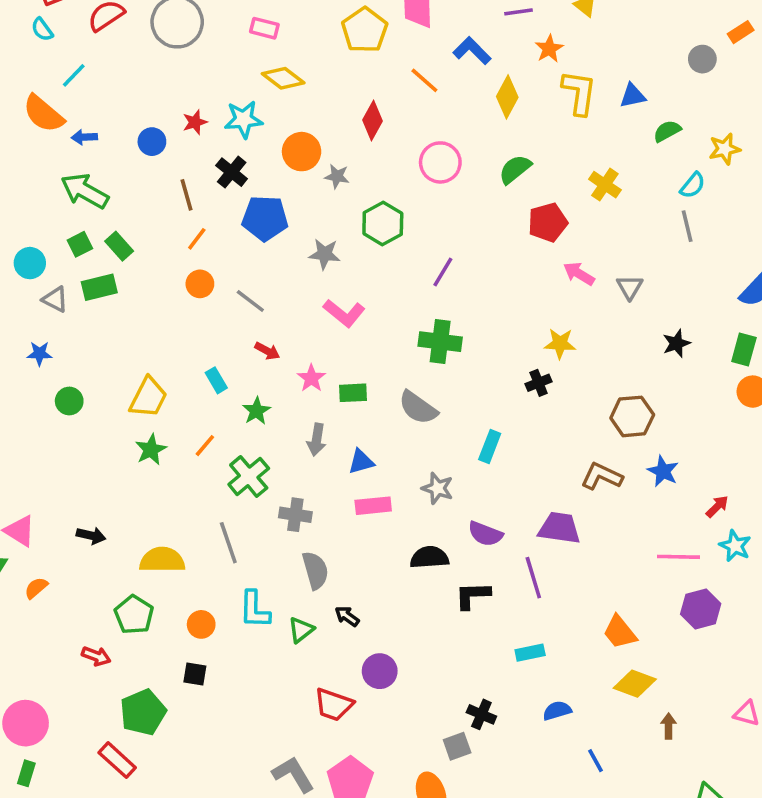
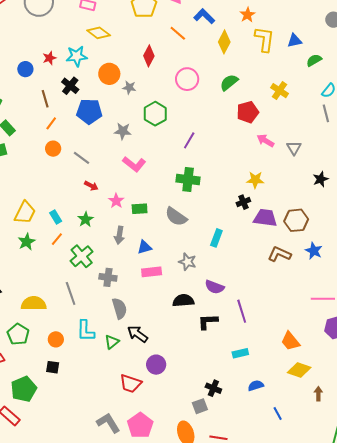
cyan rectangle: (216, 380) -> (56, 217), moved
purple trapezoid: (559, 528) -> (265, 218), moved
black arrow: (347, 616) -> (138, 334), size x1.5

